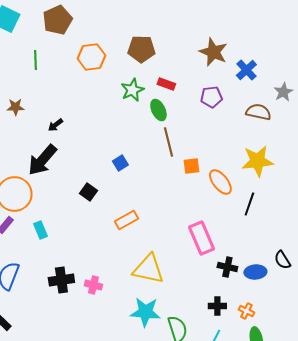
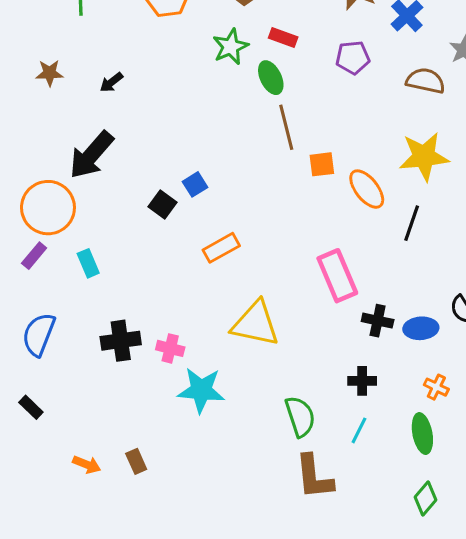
black arrow: (55, 125) -> (111, 82), moved
blue square: (120, 163) -> (195, 184), moved
orange cross: (246, 311) -> (436, 387), moved
cyan star: (145, 312) -> (201, 390), moved

